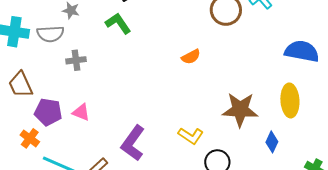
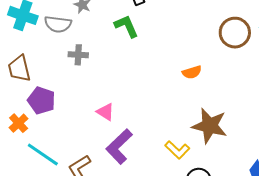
brown star: (240, 110) -> (210, 126), moved
pink triangle: (81, 112) -> (105, 112), moved

